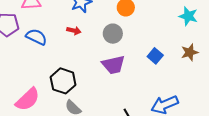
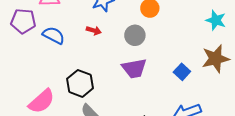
brown star: (190, 52) -> (216, 59), size x1.5
blue square: (155, 56) -> (182, 72), moved

